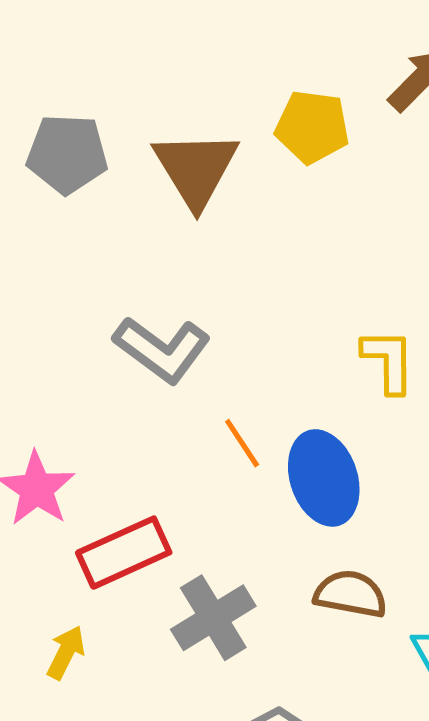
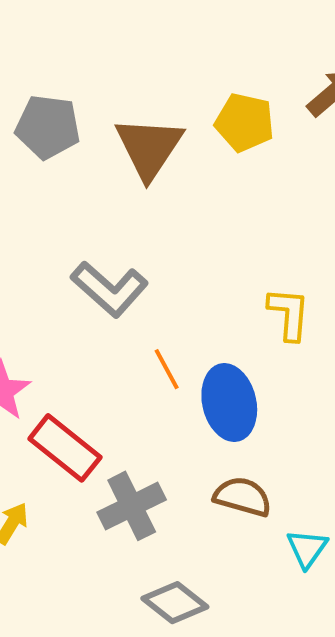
red rectangle: (124, 553) -> (65, 448), turned 58

